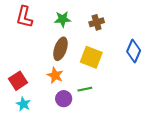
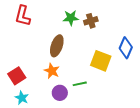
green star: (63, 19) -> (71, 18), moved
yellow square: (91, 57) -> (101, 61), moved

